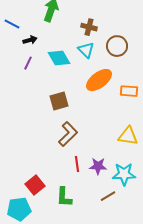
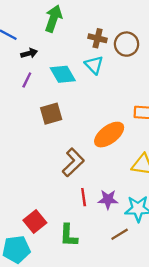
brown circle: (117, 46) -> (127, 44), moved
orange ellipse: (99, 80) -> (109, 135), moved
brown square: (59, 101) -> (51, 114), moved

